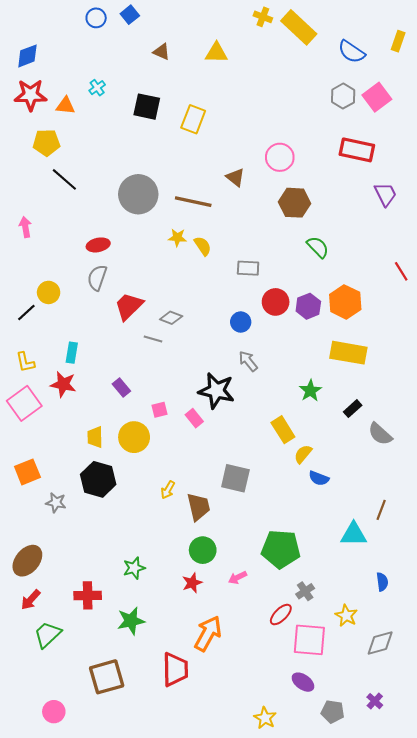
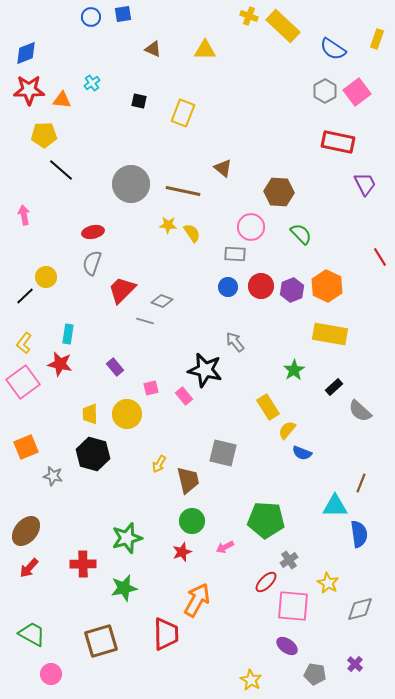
blue square: (130, 15) -> (123, 14), turned 30
black square: (147, 107) -> (139, 101), size x0.6
pink circle: (280, 157) -> (251, 227), moved
blue circle: (241, 322) -> (228, 287), moved
yellow L-shape: (25, 362) -> (24, 343), turned 50
green star: (134, 568) -> (127, 538), size x1.4
blue semicircle: (382, 582) -> (359, 534), moved, size x1.5
green trapezoid: (47, 635) -> (32, 634), moved, turned 72

